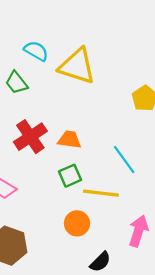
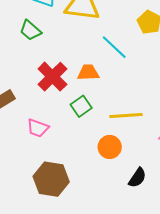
cyan line: (124, 160) -> (114, 47), moved
green square: (70, 176) -> (81, 106), moved

